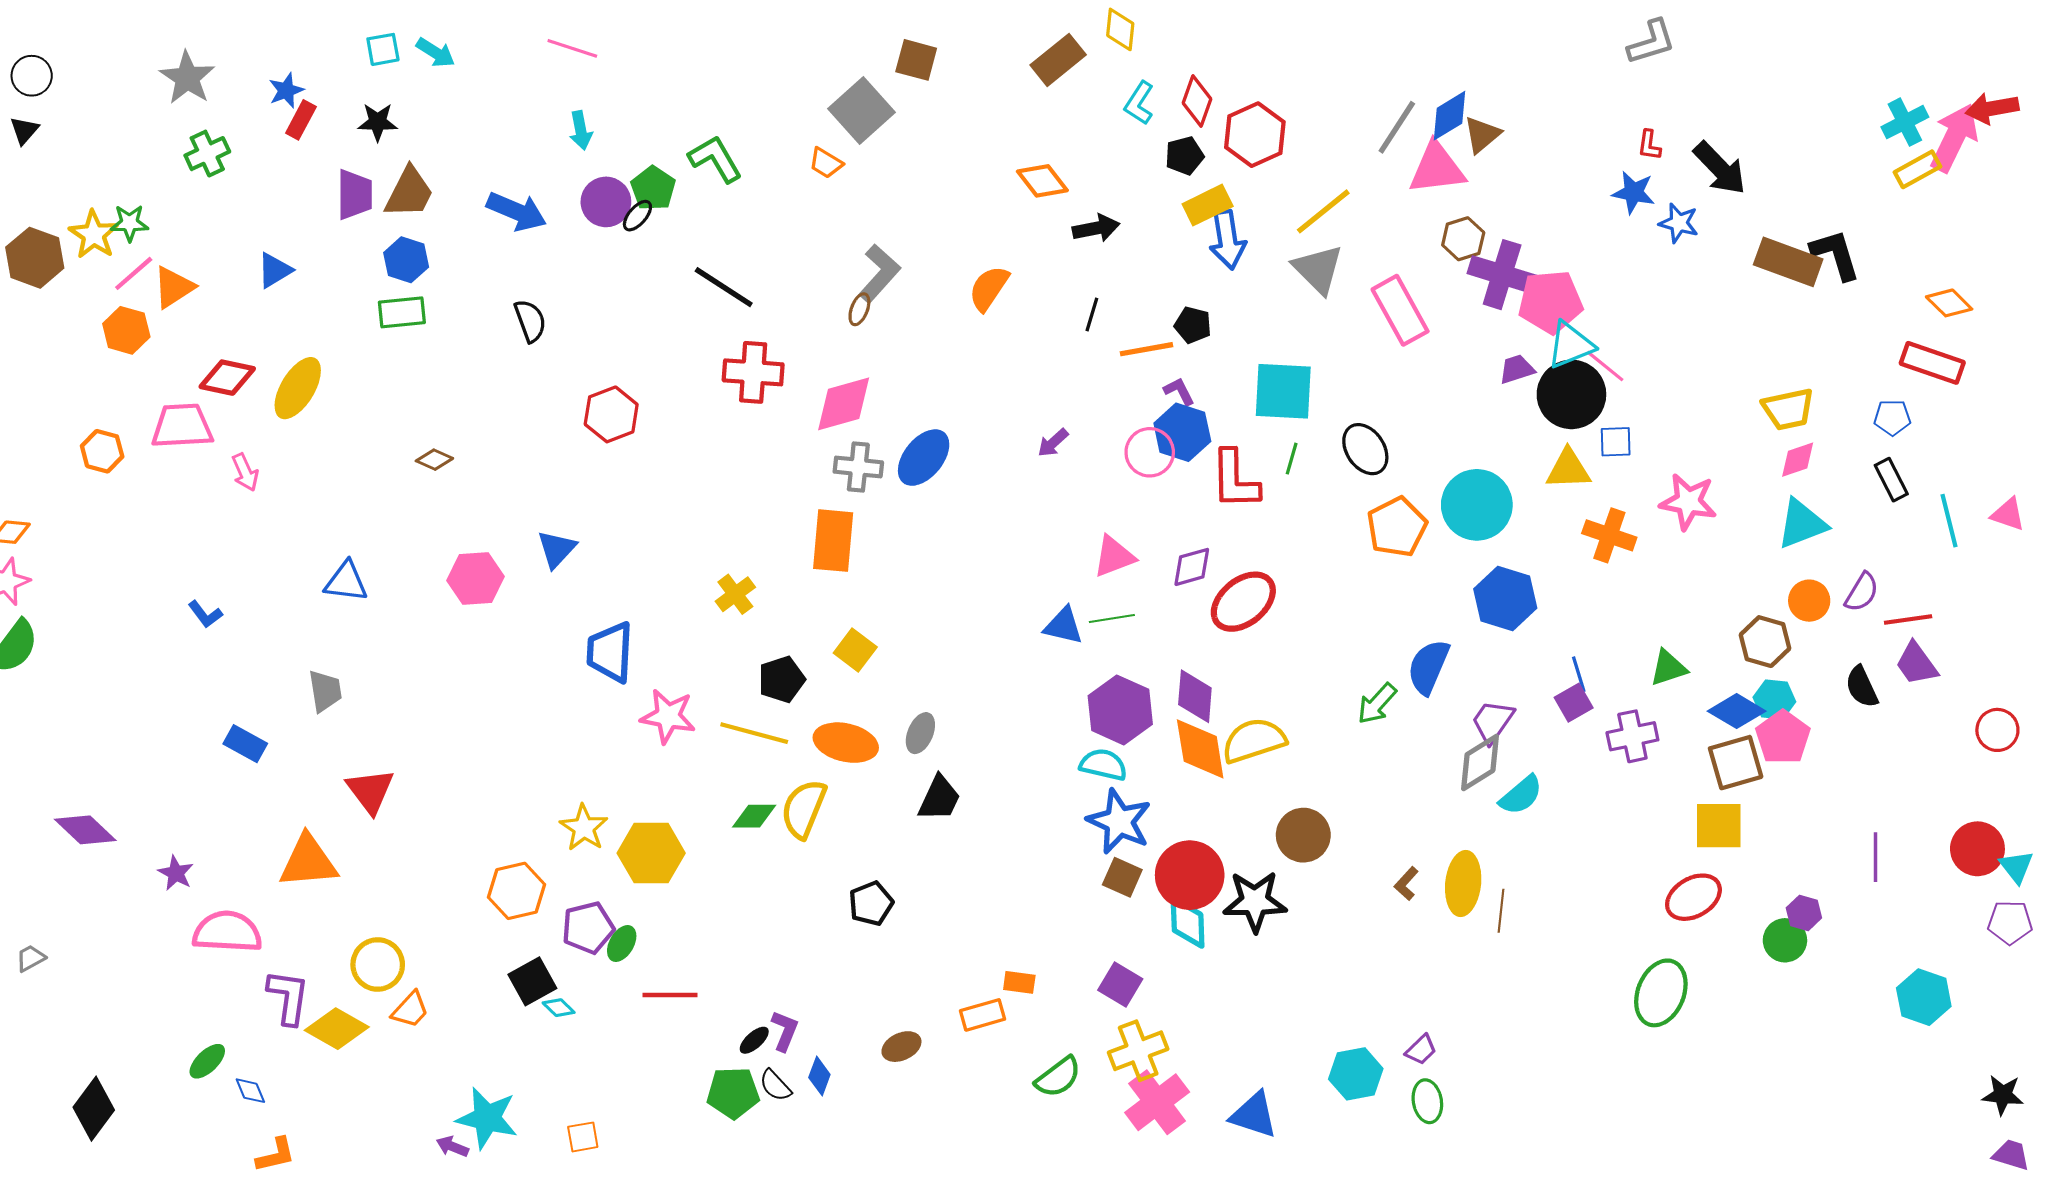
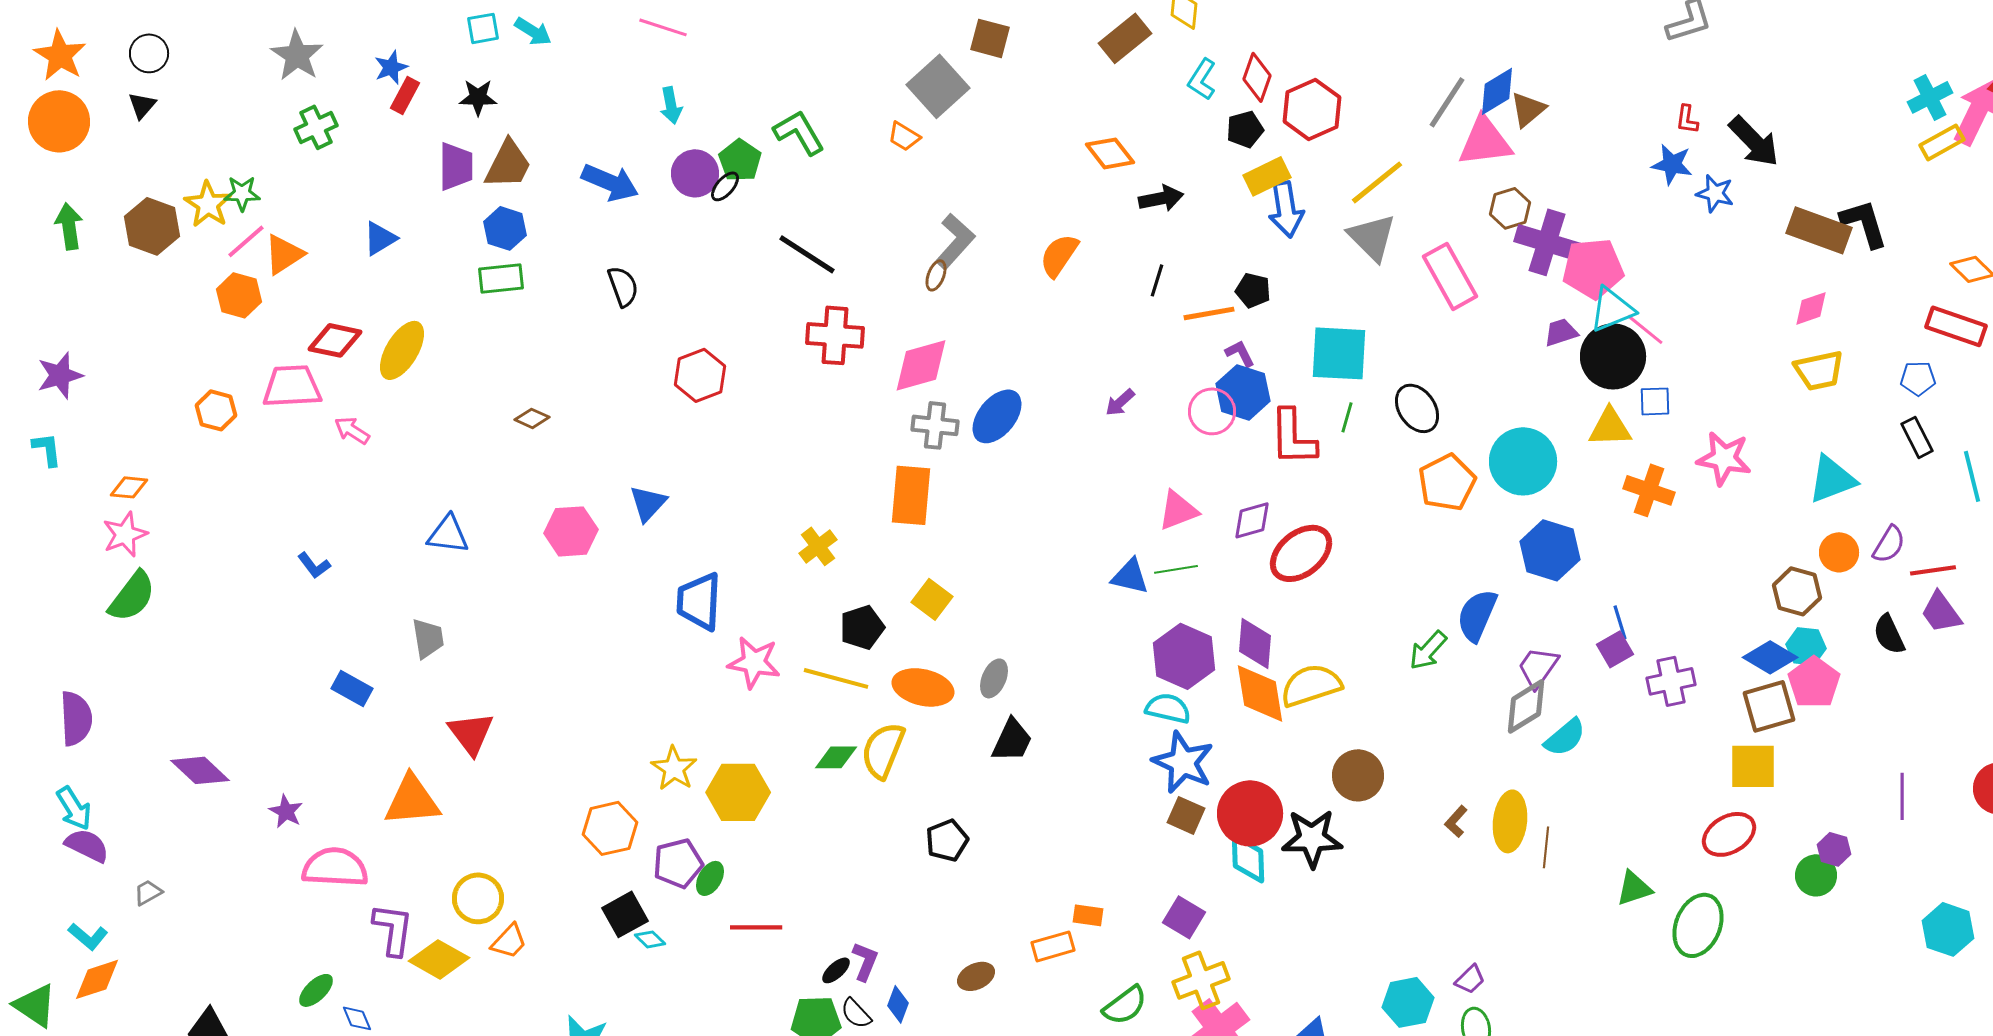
pink diamond: (1798, 460) -> (1811, 308), moved
pink arrow: (245, 472) -> (352, 430), turned 147
green triangle: (1668, 668) -> (1634, 888), moved

